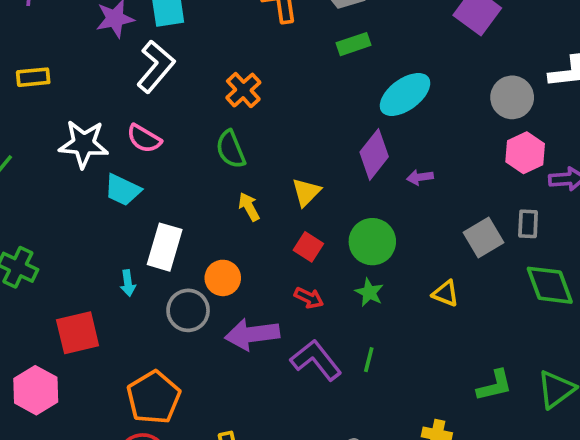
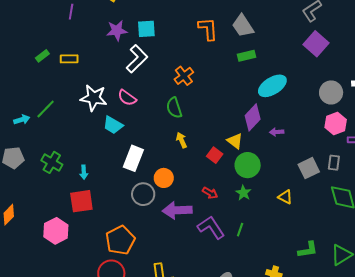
yellow triangle: (306, 192) -> (235, 141), moved, turned -42
red square: (308, 247) -> (215, 155), moved
cyan arrow: (128, 283) -> (84, 172), moved

